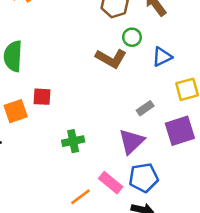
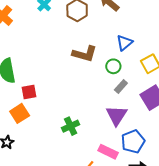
green circle: (132, 37) -> (113, 66), moved
red square: (42, 97) -> (29, 92), moved

